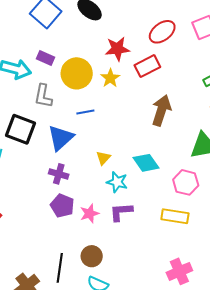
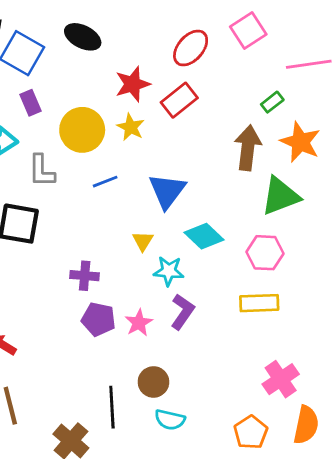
purple rectangle: (45, 58) -> (31, 103), moved, turned 54
brown arrow: (161, 110) -> (248, 148), moved
blue triangle: (61, 138) -> (167, 191), moved
purple L-shape: (121, 212) -> (182, 312), turned 140

